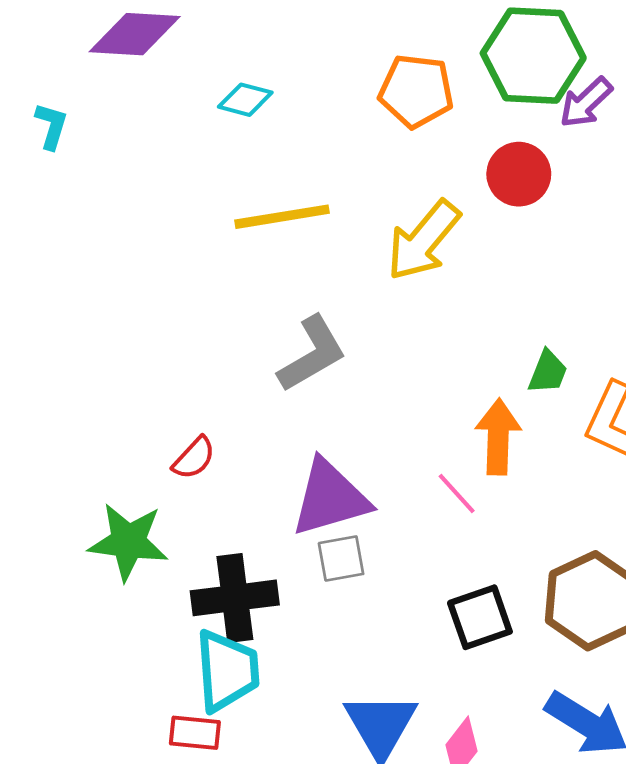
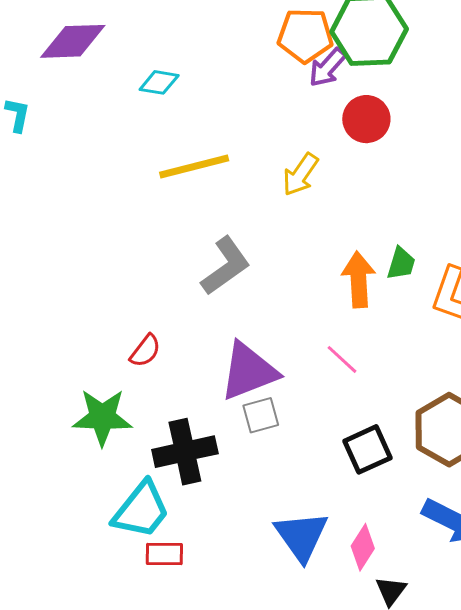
orange pentagon: (416, 91) -> (305, 35), moved
purple arrow: (586, 103) -> (327, 67), moved
yellow arrow: (423, 240) -> (300, 175), size x0.7
orange arrow: (498, 437) -> (358, 280), moved
cyan trapezoid: (227, 671) -> (141, 510), moved, turned 48

